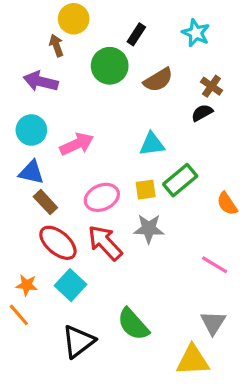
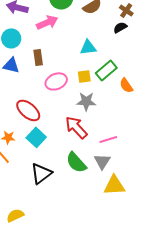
pink arrow: (77, 144) -> (47, 22), moved
brown rectangle: (45, 202) -> (38, 57), moved, turned 35
orange semicircle: (227, 204) -> (126, 85), moved
red arrow: (105, 243) -> (76, 127), moved
pink line: (215, 265) -> (108, 139), moved, turned -48
gray triangle: (213, 323) -> (102, 161), moved

